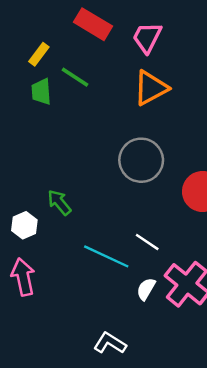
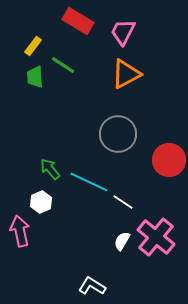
white hexagon: (24, 225) -> (41, 202), moved
cyan line: (106, 256) -> (89, 182), moved

